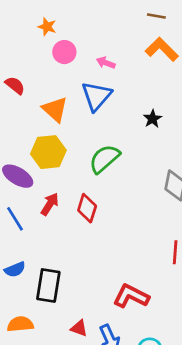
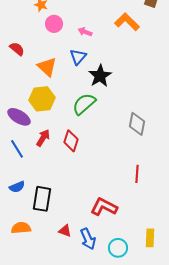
blue triangle: (96, 96) -> (78, 57), size x0.7
black star: (152, 119) -> (100, 76), moved, size x1.6

